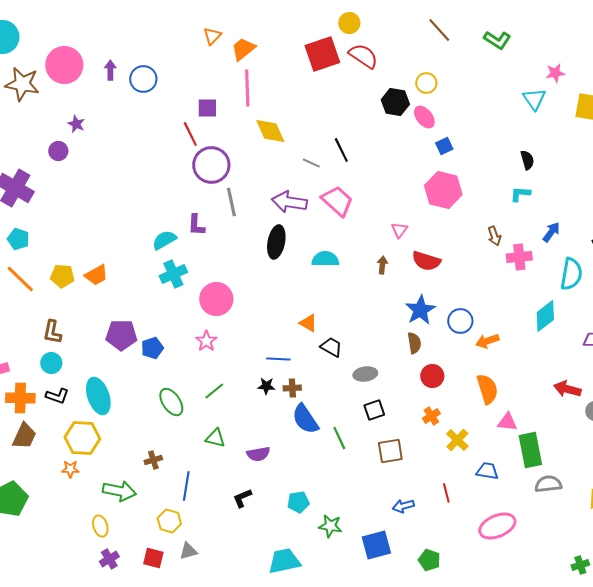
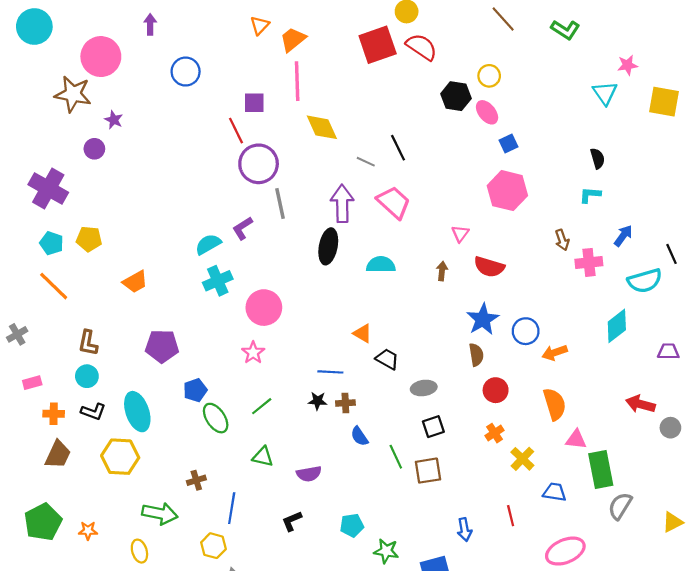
purple arrow: (110, 70) -> (150, 24), moved
brown star: (22, 84) -> (73, 94), moved
purple arrow: (289, 202) -> (342, 203), turned 80
purple L-shape: (196, 225) -> (242, 228), turned 55
cyan semicircle: (571, 274) -> (645, 281), turned 64
yellow pentagon: (62, 276) -> (89, 239), moved
blue pentagon: (152, 348) -> (195, 390), moved
orange cross: (20, 398) -> (54, 414), size x0.7
blue semicircle: (305, 419) -> (359, 436), size x0.6
brown square: (390, 451) -> (428, 471), moved
orange star: (70, 469) -> (88, 531), moved
gray semicircle: (548, 484) -> (620, 506), turned -52
blue arrow: (403, 506) -> (464, 530), turned -85

